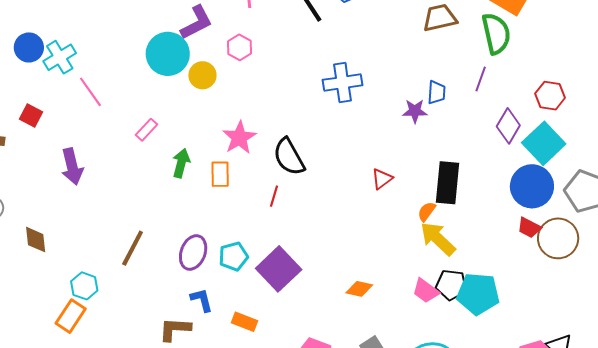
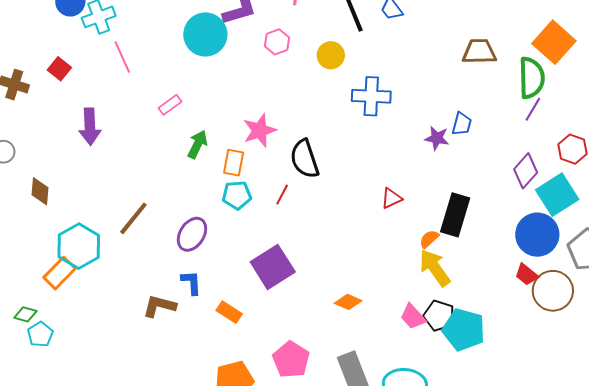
yellow circle: (202, 75) -> (331, 55), moved
purple line: (481, 79) -> (533, 109), moved
cyan pentagon: (233, 256) -> (237, 195), moved
cyan hexagon: (84, 286) -> (79, 246), size x1.6

